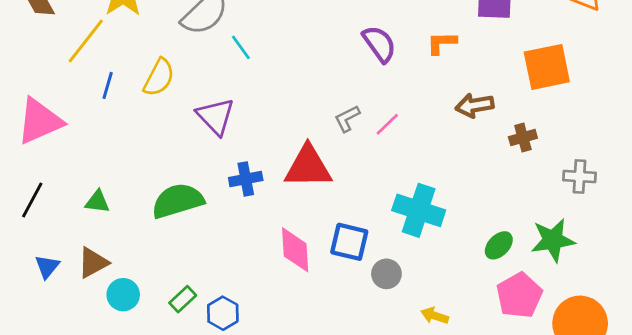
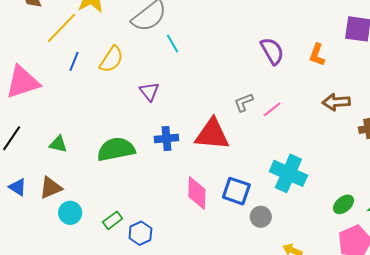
orange L-shape: (442, 43) -> (317, 55), turned -75
purple triangle: (216, 116) -> (149, 91), size x0.7
blue triangle: (47, 267) -> (18, 187), turned -42

